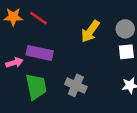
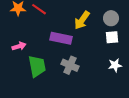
purple rectangle: (40, 53) -> (61, 38), moved

